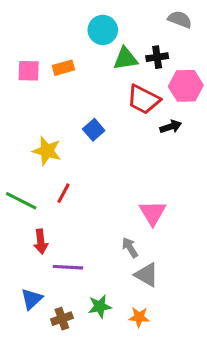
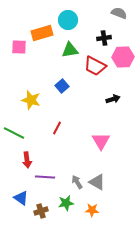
green triangle: (125, 59) -> (70, 50), moved
orange rectangle: (63, 68) -> (42, 33), moved, size x1.5
black arrow: (171, 127) -> (113, 99), moved
red line: (63, 193) -> (57, 128), moved
gray arrow: (130, 248) -> (77, 182), moved
blue triangle: (32, 299) -> (21, 198), turned -42

